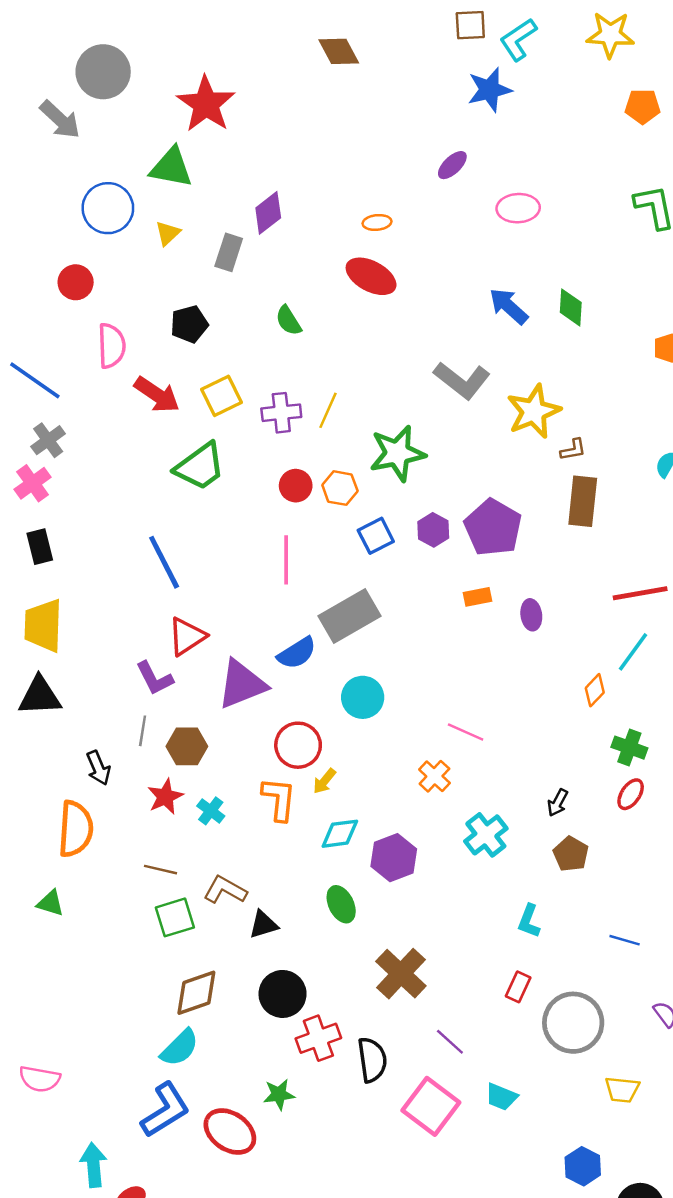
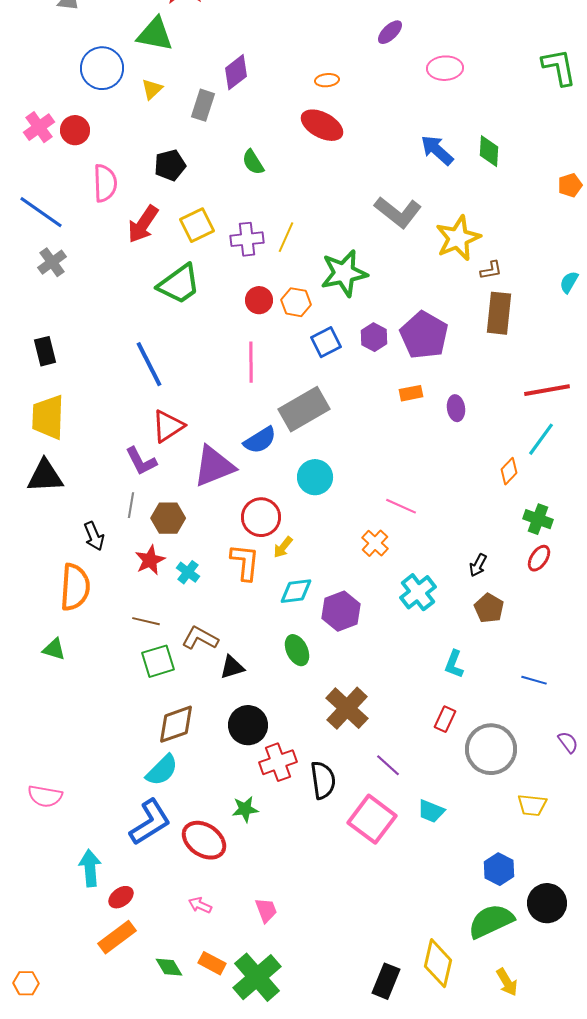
red arrow: (157, 395) -> (143, 224), turned 90
pink cross: (33, 483) -> (39, 127), moved

